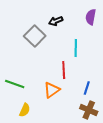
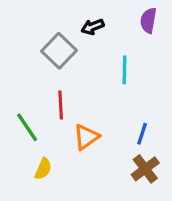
red line: (64, 70) -> (61, 105), moved
green line: (15, 84) -> (27, 127), turned 36
brown cross: (89, 110) -> (145, 169), turned 30

